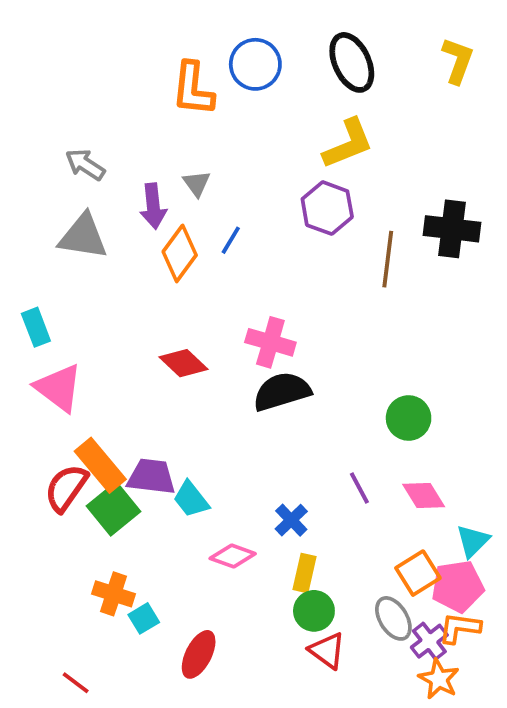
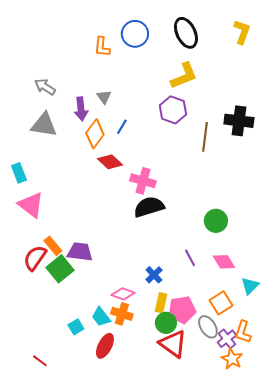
orange L-shape: (193, 89) -> (102, 47), size x0.7
red diamond: (183, 363) -> (110, 162), moved
orange rectangle: (100, 465) -> (53, 246), size x0.7
cyan trapezoid: (191, 499) -> (101, 317), moved
pink pentagon: (458, 586) -> (182, 310), moved
orange cross: (113, 594) -> (122, 314), moved
orange L-shape: (460, 628) -> (243, 332), turned -80
red triangle: (327, 651) -> (173, 344), size x1.4

